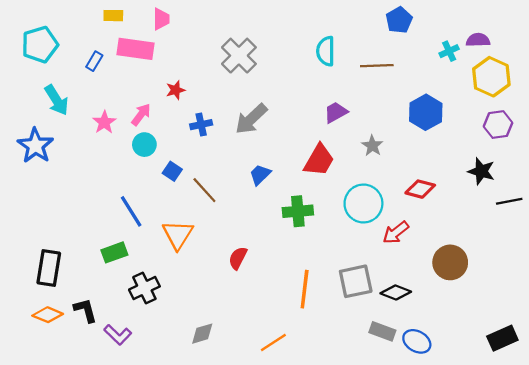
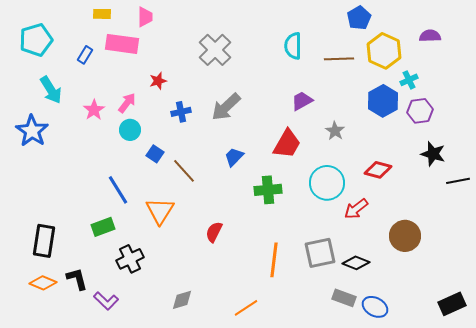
cyan cross: (449, 51) -> (409, 80), moved
yellow hexagon: (491, 77) -> (384, 51), moved
purple hexagon: (498, 125) -> (420, 111), moved

